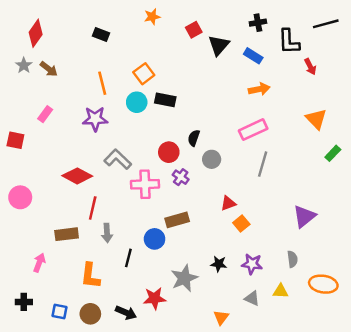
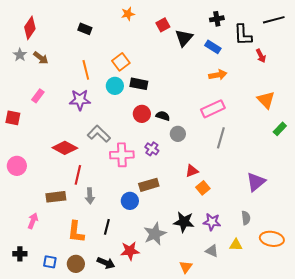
black semicircle: (194, 138) -> (163, 116), turned 88
red circle: (169, 152) -> (142, 114), moved
black line: (128, 258) -> (107, 227), moved
black star: (219, 264) -> (184, 222), size x1.5

